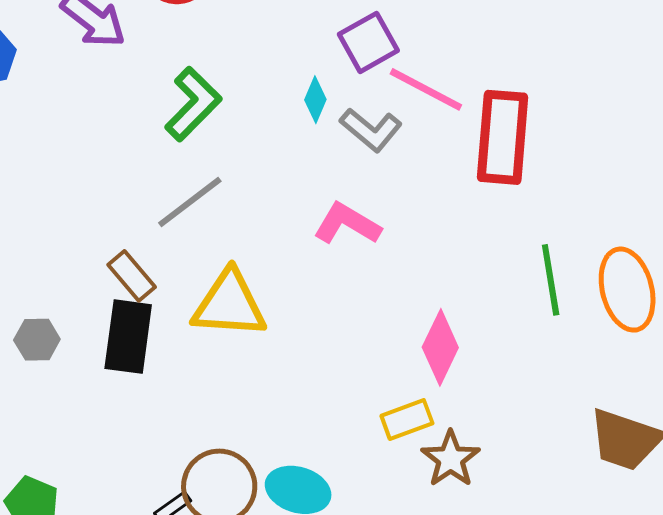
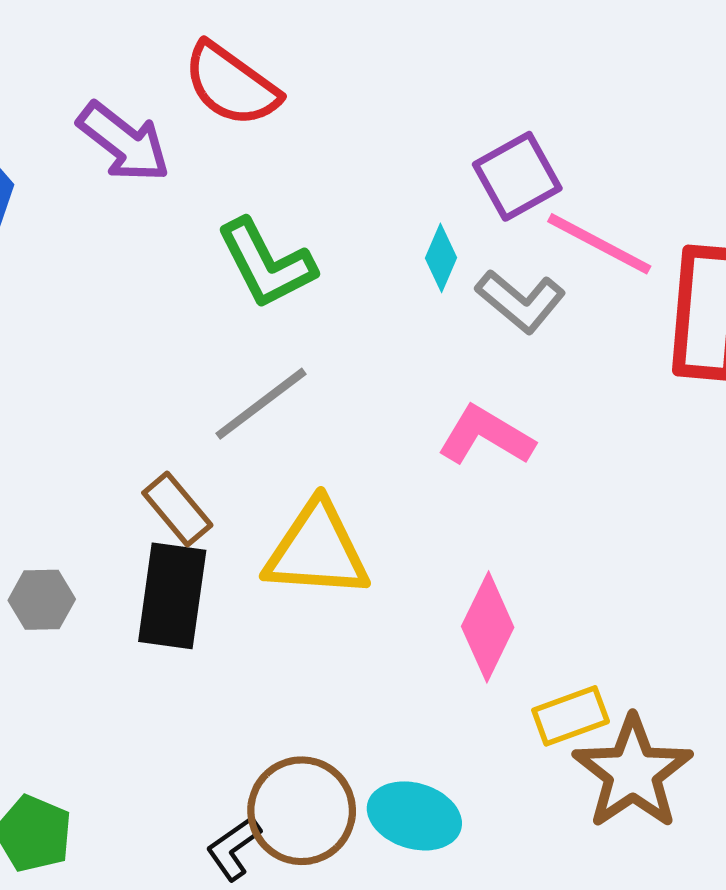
green L-shape: (193, 104) -> (266, 264), turned 108
pink diamond: (440, 347) -> (488, 627), moved
brown star: (451, 459) -> (633, 772), size x1.4

